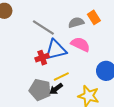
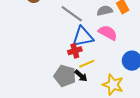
red cross: (42, 58) -> (75, 51), moved
black arrow: (56, 89) -> (81, 76), turned -104

